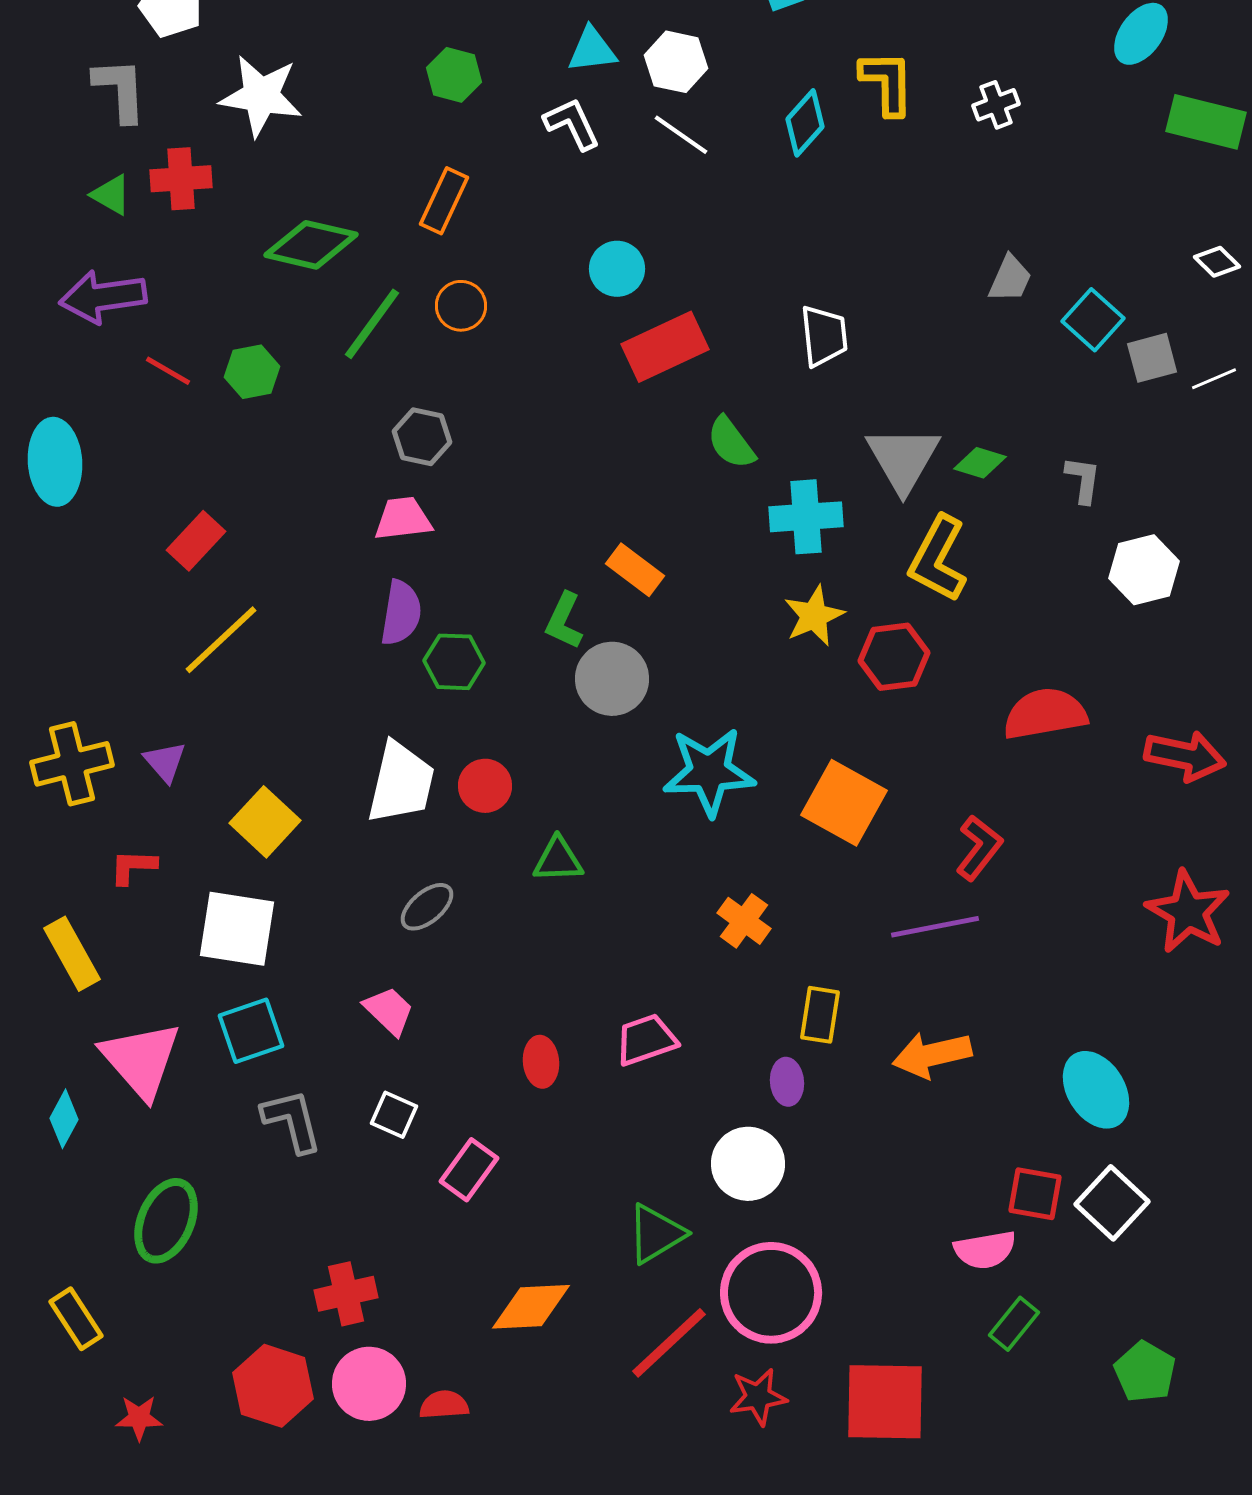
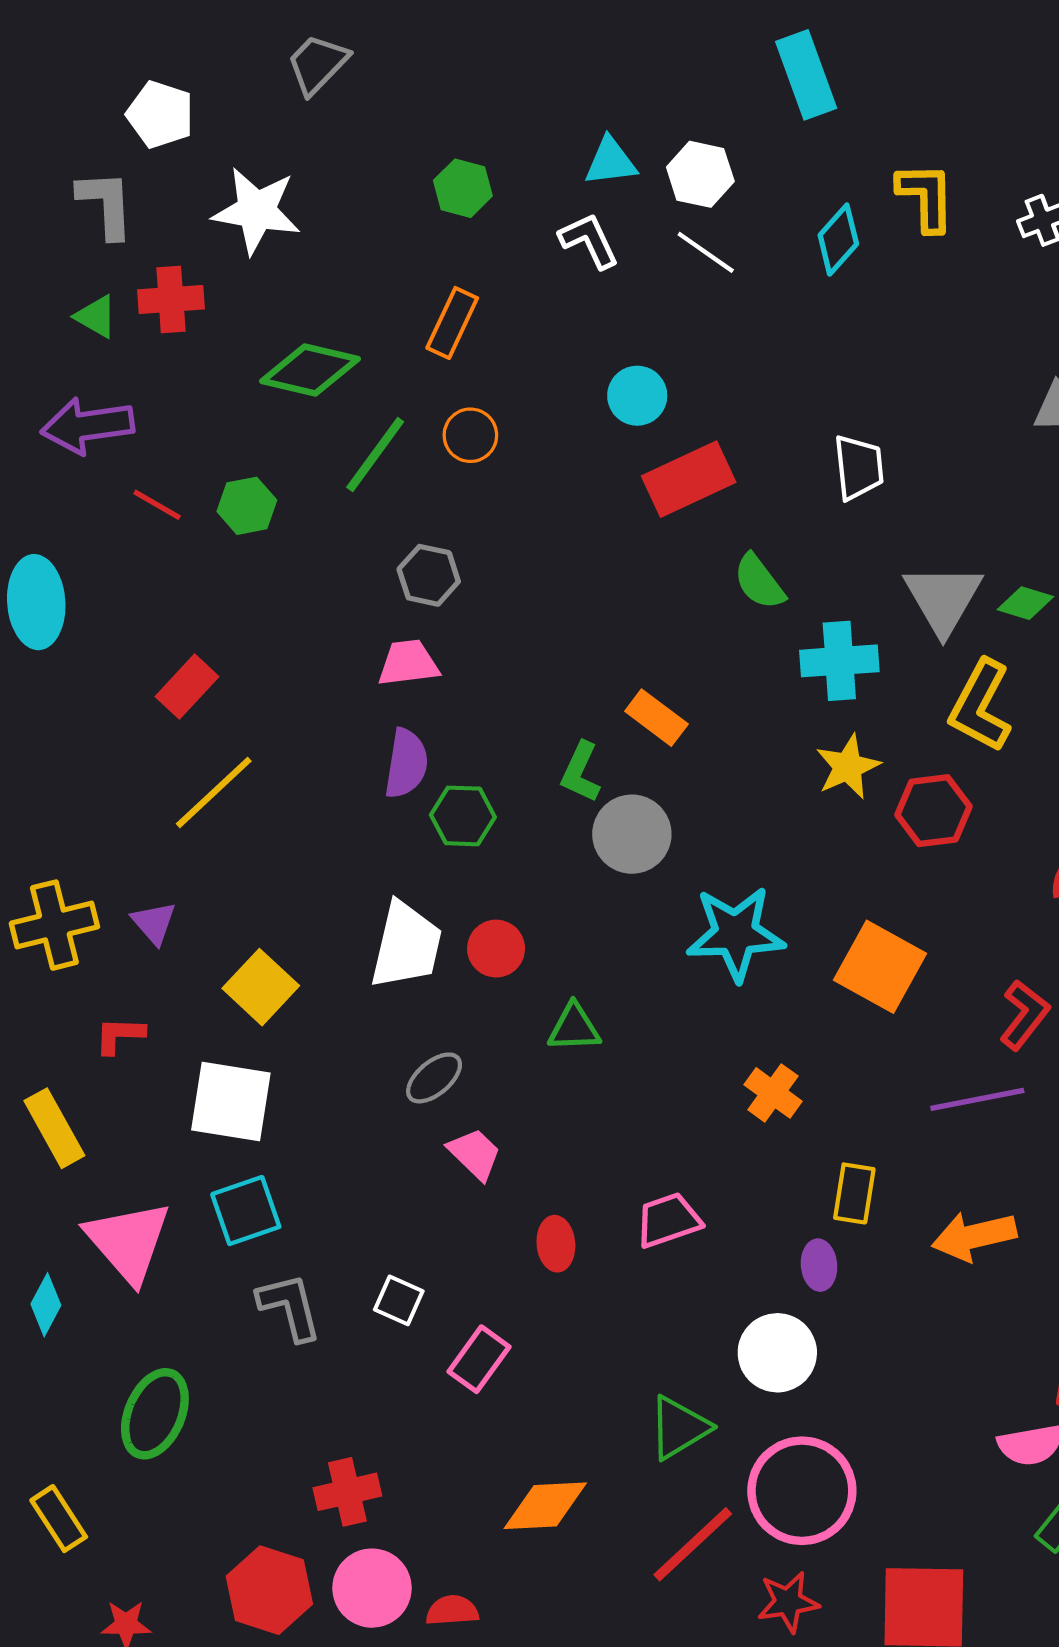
pink trapezoid: (389, 1011) -> (475, 1154), moved

